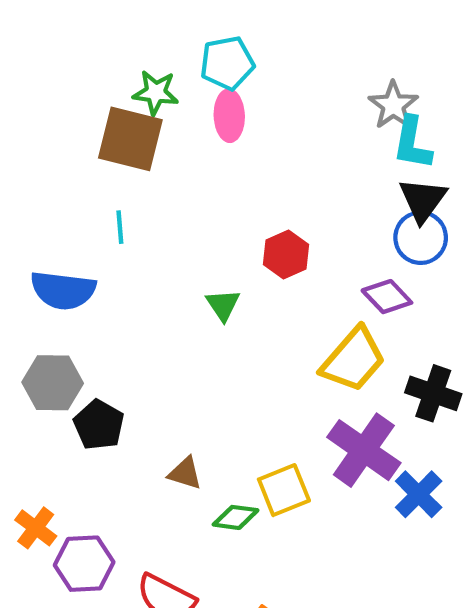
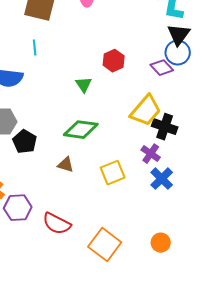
purple diamond: (387, 297) -> (162, 68), moved
black cross: (433, 393) -> (165, 127), moved
purple cross: (364, 450) -> (151, 154), size x0.6
blue cross: (419, 494) -> (162, 179), moved
green diamond: (236, 517) -> (81, 130), moved, size x1.6

